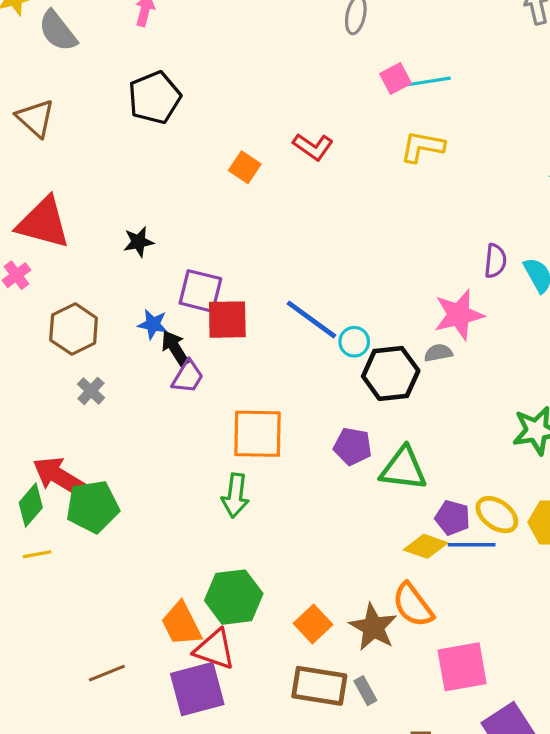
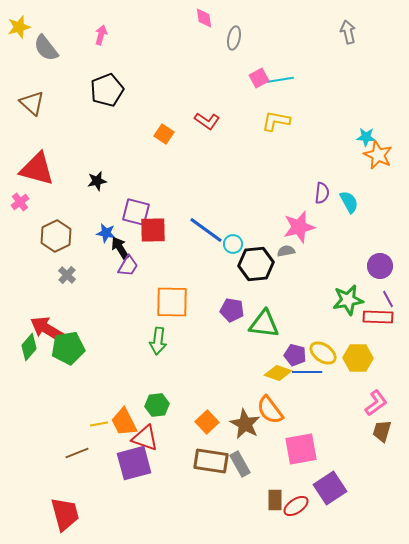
yellow line: (37, 554) -> (99, 424), moved
green hexagon: (234, 597) -> (157, 405), size x0.7
gray rectangle: (365, 691) -> (240, 464), size x1.4

